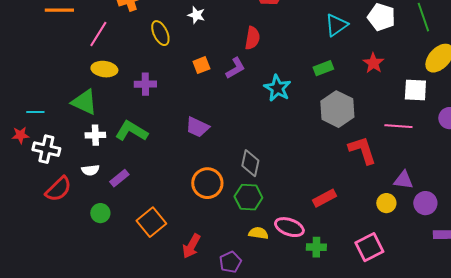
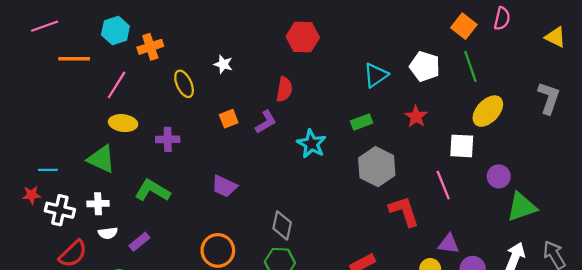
pink line: (398, 126) -> (443, 185), turned 64
white cross: (95, 135) -> (98, 204), moved
orange circle: (207, 183) -> (218, 250), moved

